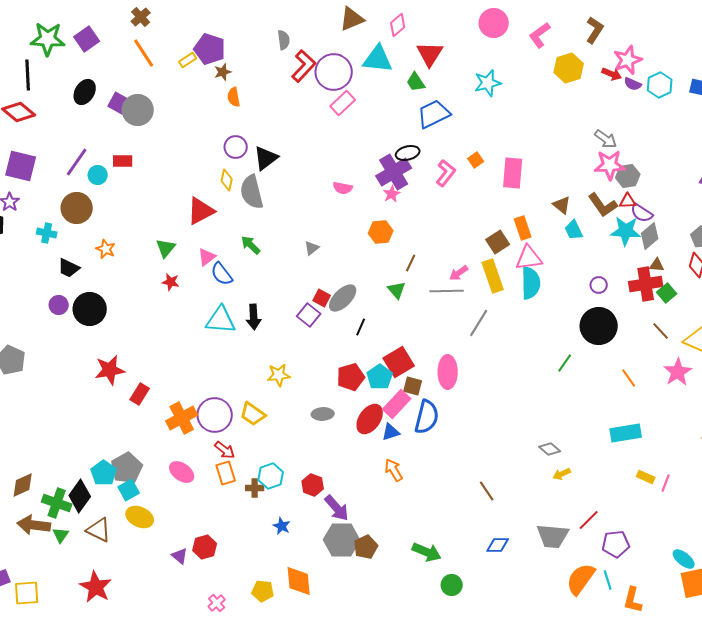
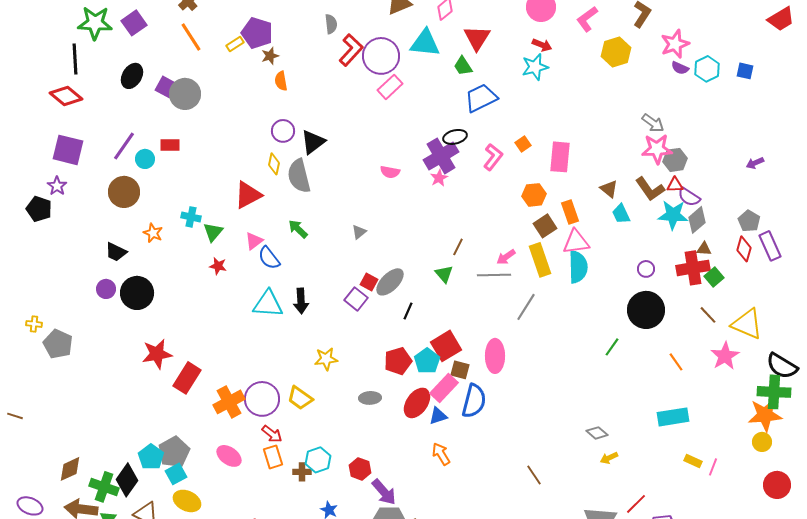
red arrow: (612, 74) -> (542, 45), moved
orange hexagon: (381, 232) -> (534, 195), moved
cyan cross: (47, 233) -> (191, 217), moved
red rectangle: (140, 394) -> (187, 378), size x1.4

